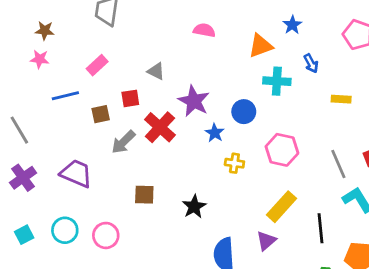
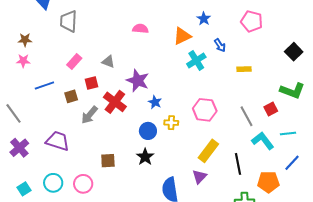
pink rectangle: (97, 65) -> (74, 61), moved
cyan cross: (277, 81) -> (196, 60), turned -30
blue circle: (244, 112) -> (148, 131), moved
brown square: (144, 195) -> (108, 161), moved

